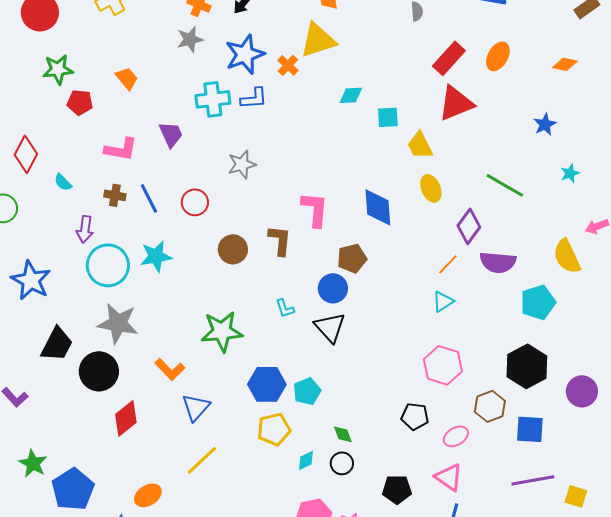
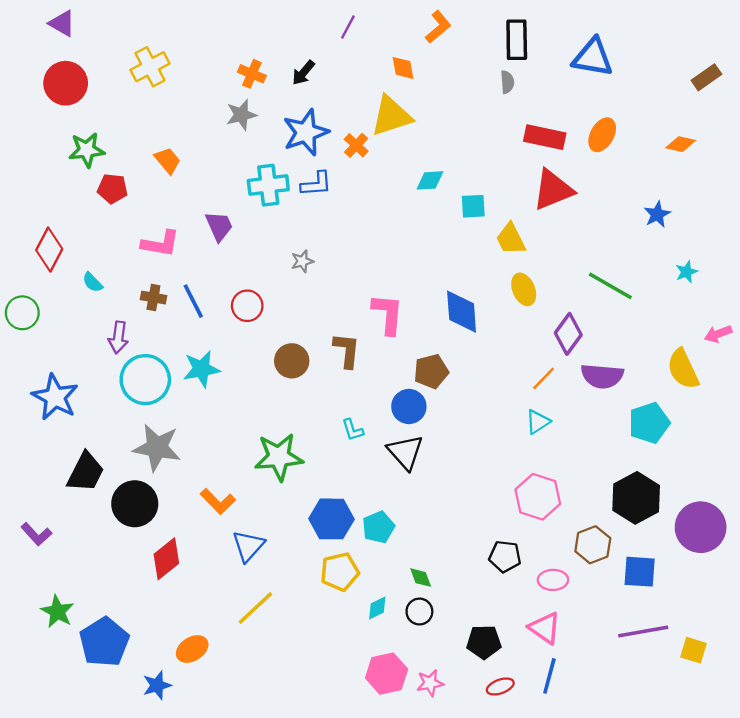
red rectangle: (449, 58) -> (545, 137), turned 60
gray star: (242, 164) -> (302, 261), size x0.7
purple circle: (582, 391) -> (701, 527), size x1.4
pink ellipse: (456, 436) -> (553, 580), turned 30

